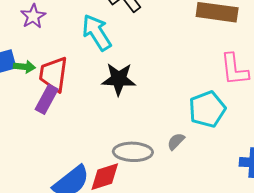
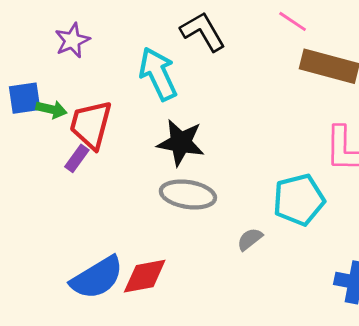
purple rectangle: (47, 99) -> (77, 158), size x0.7
gray ellipse: (133, 152) -> (188, 194), moved

